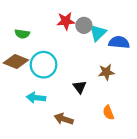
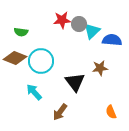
black triangle: (80, 87) -> (75, 82), size x1.5
cyan arrow: (36, 98) -> (34, 92), turned 42
orange semicircle: (108, 113) -> (111, 112), moved
brown arrow: (64, 119) -> (60, 112), turned -72

